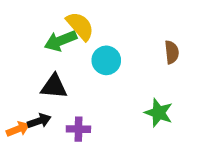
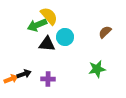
brown semicircle: (172, 52) -> (105, 32), turned -128
black triangle: (54, 87) -> (47, 44), moved
green star: (159, 113) -> (97, 69), turned -30

